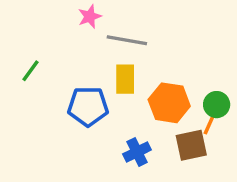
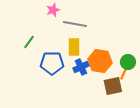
green line: (30, 71) -> (29, 42), moved
blue cross: (137, 152) -> (81, 67), moved

